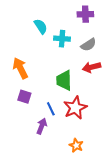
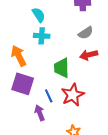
cyan cross: (62, 39) -> (42, 36), moved
purple square: (24, 97) -> (23, 84), size x1.6
purple arrow: (42, 126) -> (40, 113), turned -42

